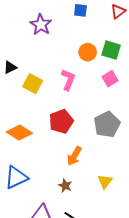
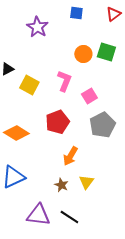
pink square: (110, 79) -> (89, 96), moved
yellow triangle: (105, 181) -> (86, 182), moved

